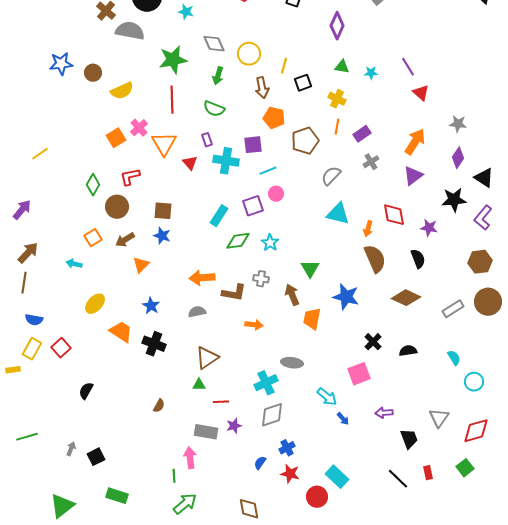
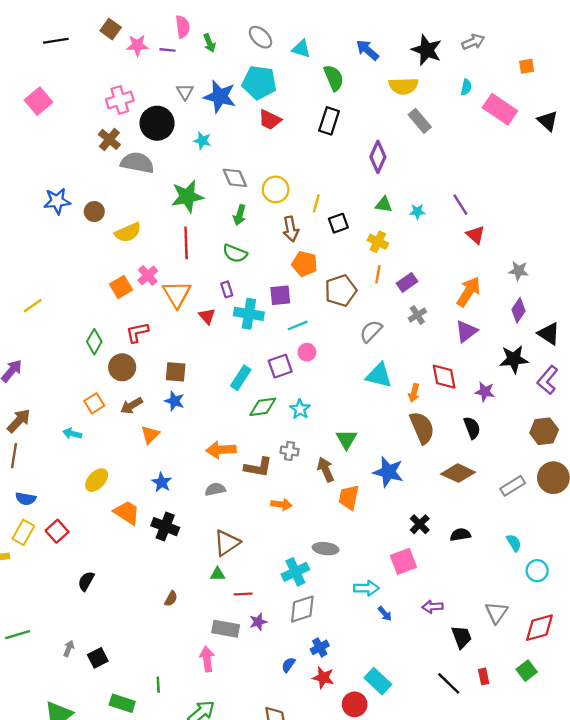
cyan arrow: (327, 397) -> (366, 588), turned -40
green line: (174, 476) -> (158, 685), moved

